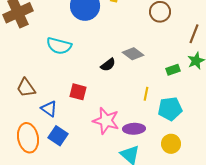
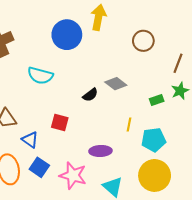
pink star: (106, 121) -> (73, 175), moved
purple ellipse: (134, 129) -> (100, 151), moved
yellow circle: (171, 144) -> (155, 175), size x1.6

